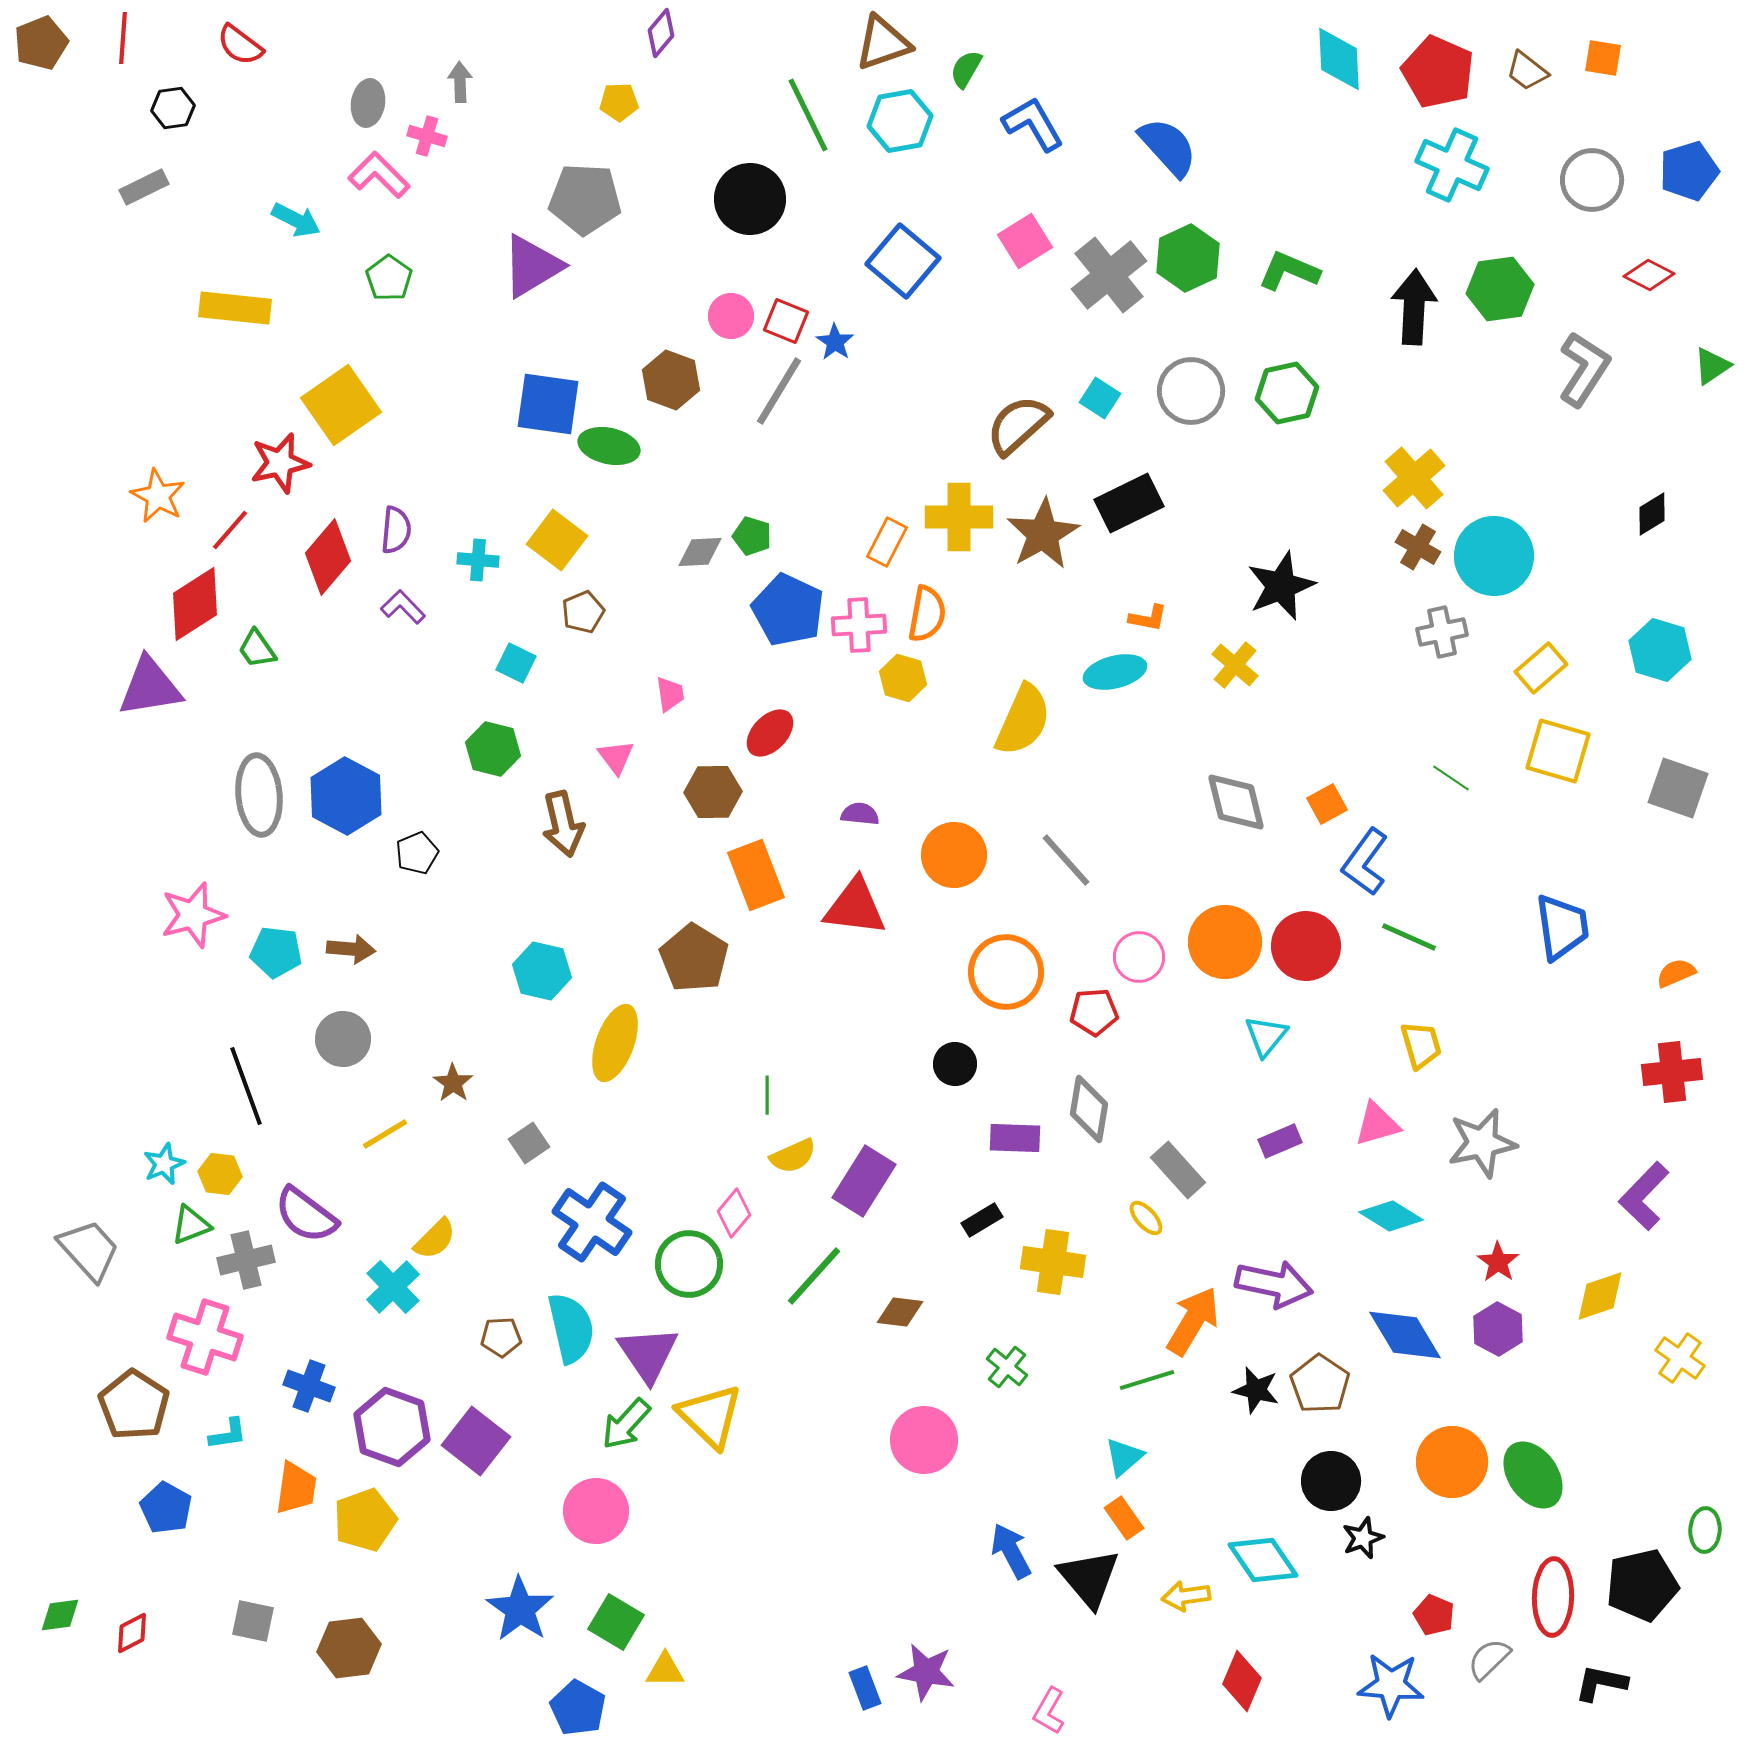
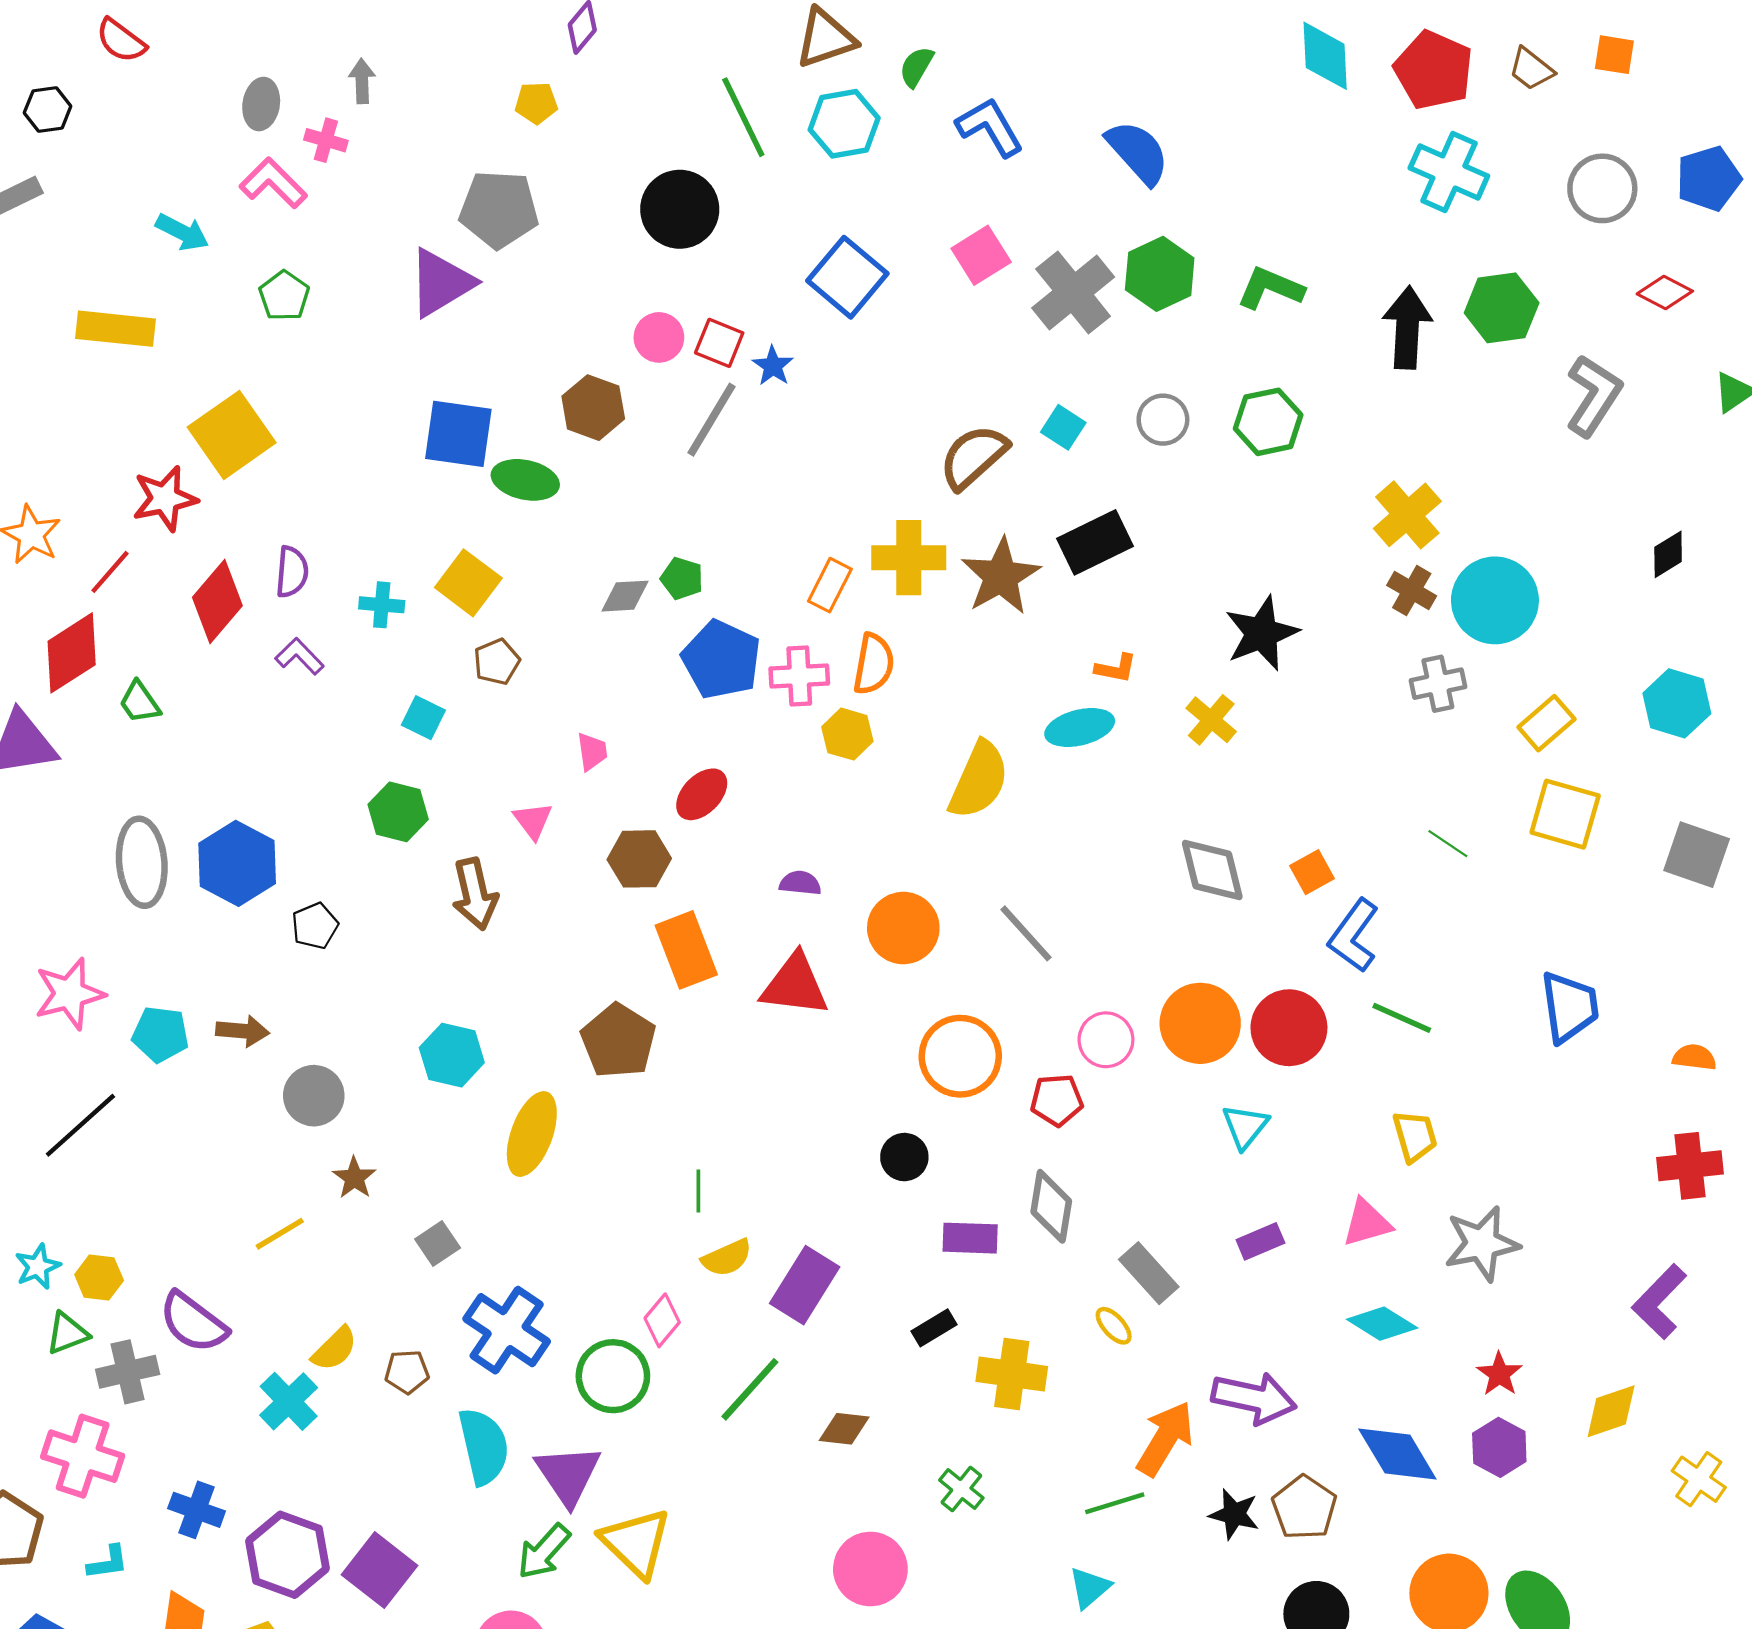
gray circle: (1191, 391) -> (1163, 420), size x0.7
orange semicircle: (1676, 973) -> (1694, 1057), turned 30
gray circle: (343, 1039) -> (314, 1096), moved
black line: (246, 1086) -> (80, 1125), moved, turned 68
brown pentagon: (501, 1337) -> (407, 1372), moved

